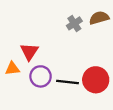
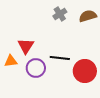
gray cross: (74, 23) -> (60, 14), moved
black line: (68, 82) -> (60, 58), moved

